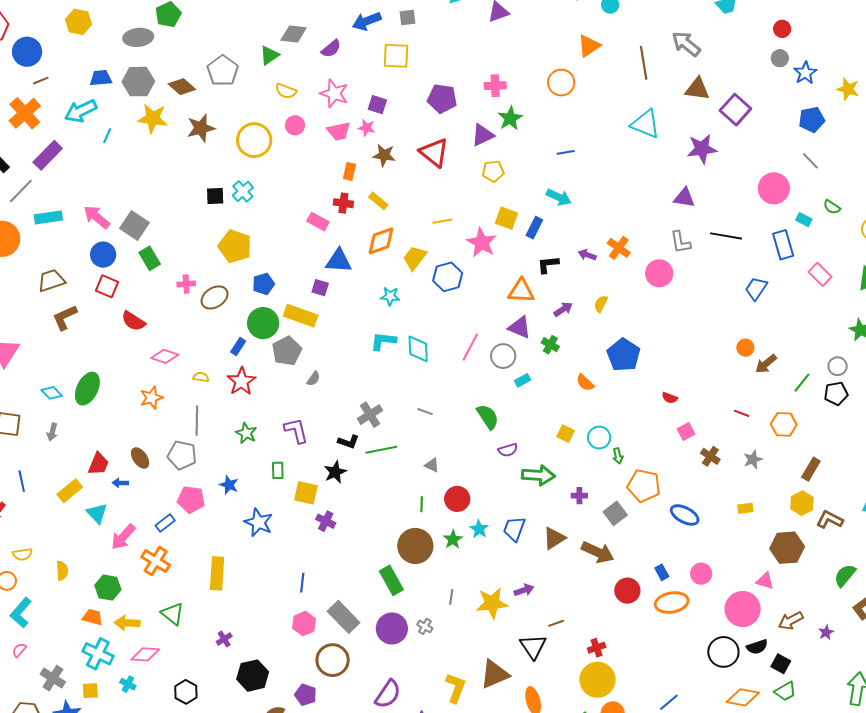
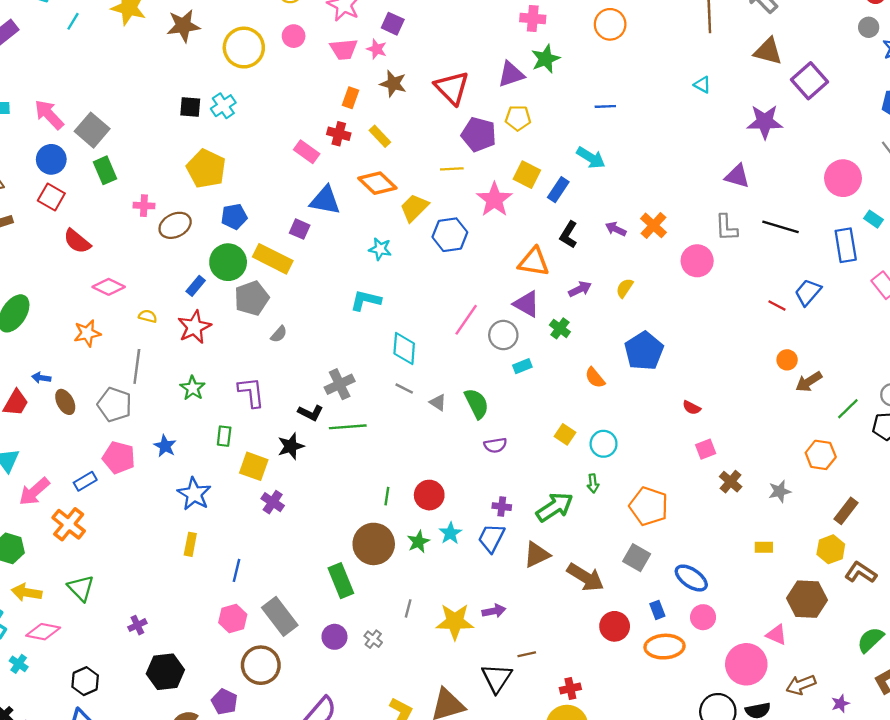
purple pentagon: (442, 99) -> (479, 134), moved
cyan triangle: (645, 124) -> (702, 85), size x0.5
orange diamond: (381, 241) -> (377, 183), turned 56
black L-shape: (548, 265) -> (569, 235), turned -60
cyan diamond: (418, 349) -> (404, 349), moved
red line: (741, 413) -> (777, 306), moved
green arrow: (618, 456) -> (593, 483), moved
gray triangle: (432, 465) -> (438, 402), moved
green arrow: (538, 475) -> (555, 507), moved, turned -44
blue arrow: (120, 483) -> (41, 378), moved
purple cross: (579, 496) -> (502, 507), moved
gray square: (615, 513) -> (637, 558), moved, turned -30
blue ellipse: (685, 515) -> (691, 578), moved
yellow rectangle: (217, 573) -> (190, 544), moved, size x0.6
purple circle: (392, 628) -> (334, 637), size x0.7

